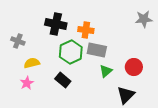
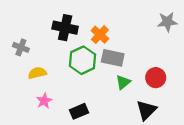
orange cross: (86, 30) -> (100, 35), turned 35
black rectangle: (63, 80) -> (79, 111), moved, turned -63
pink star: (27, 83) -> (44, 101), moved

